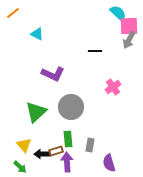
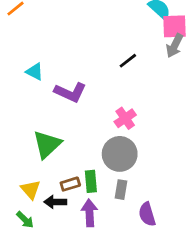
cyan triangle: (37, 34) -> (35, 72), moved
black line: (95, 51) -> (128, 61), turned -40
pink cross: (113, 87) -> (125, 118), moved
gray circle: (71, 107) -> (120, 154), moved
brown rectangle: (56, 151) -> (70, 184), moved

